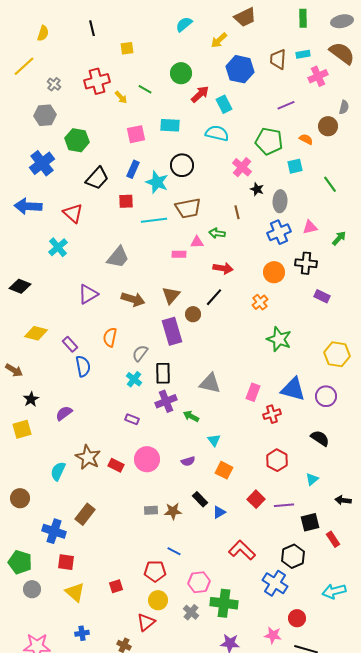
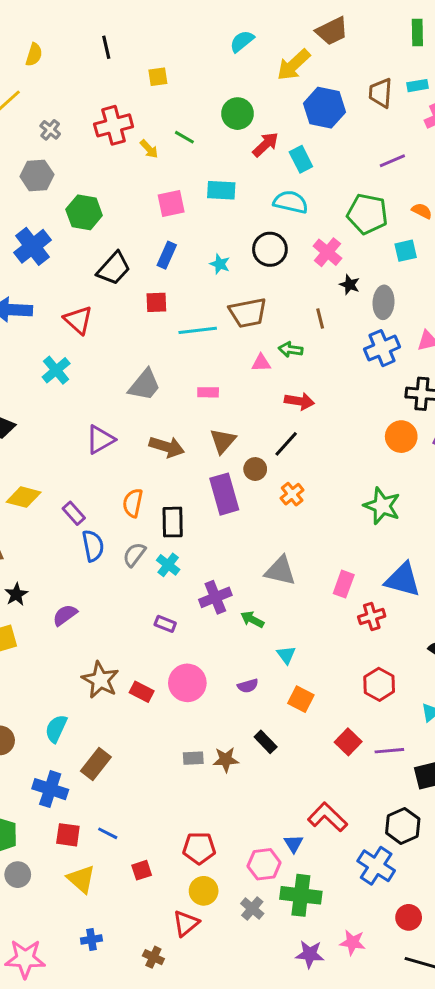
yellow arrow: (219, 40) -> (294, 65), size x1.4
black circle: (182, 165) -> (270, 249), moved
cyan star: (157, 182) -> (220, 264), moved, size x0.6
pink rectangle: (179, 254) -> (208, 392), moved
orange circle: (274, 272) -> (401, 437), moved
orange cross: (260, 302) -> (292, 494), moved
gray semicircle: (140, 353) -> (134, 555), moved
black rectangle: (163, 373) -> (173, 522), moved
cyan semicircle: (58, 471) -> (56, 729), moved
blue triangle: (219, 512) -> (294, 844), moved, turned -32
blue line: (174, 551) -> (108, 833), moved
pink star: (273, 635) -> (353, 942), moved

